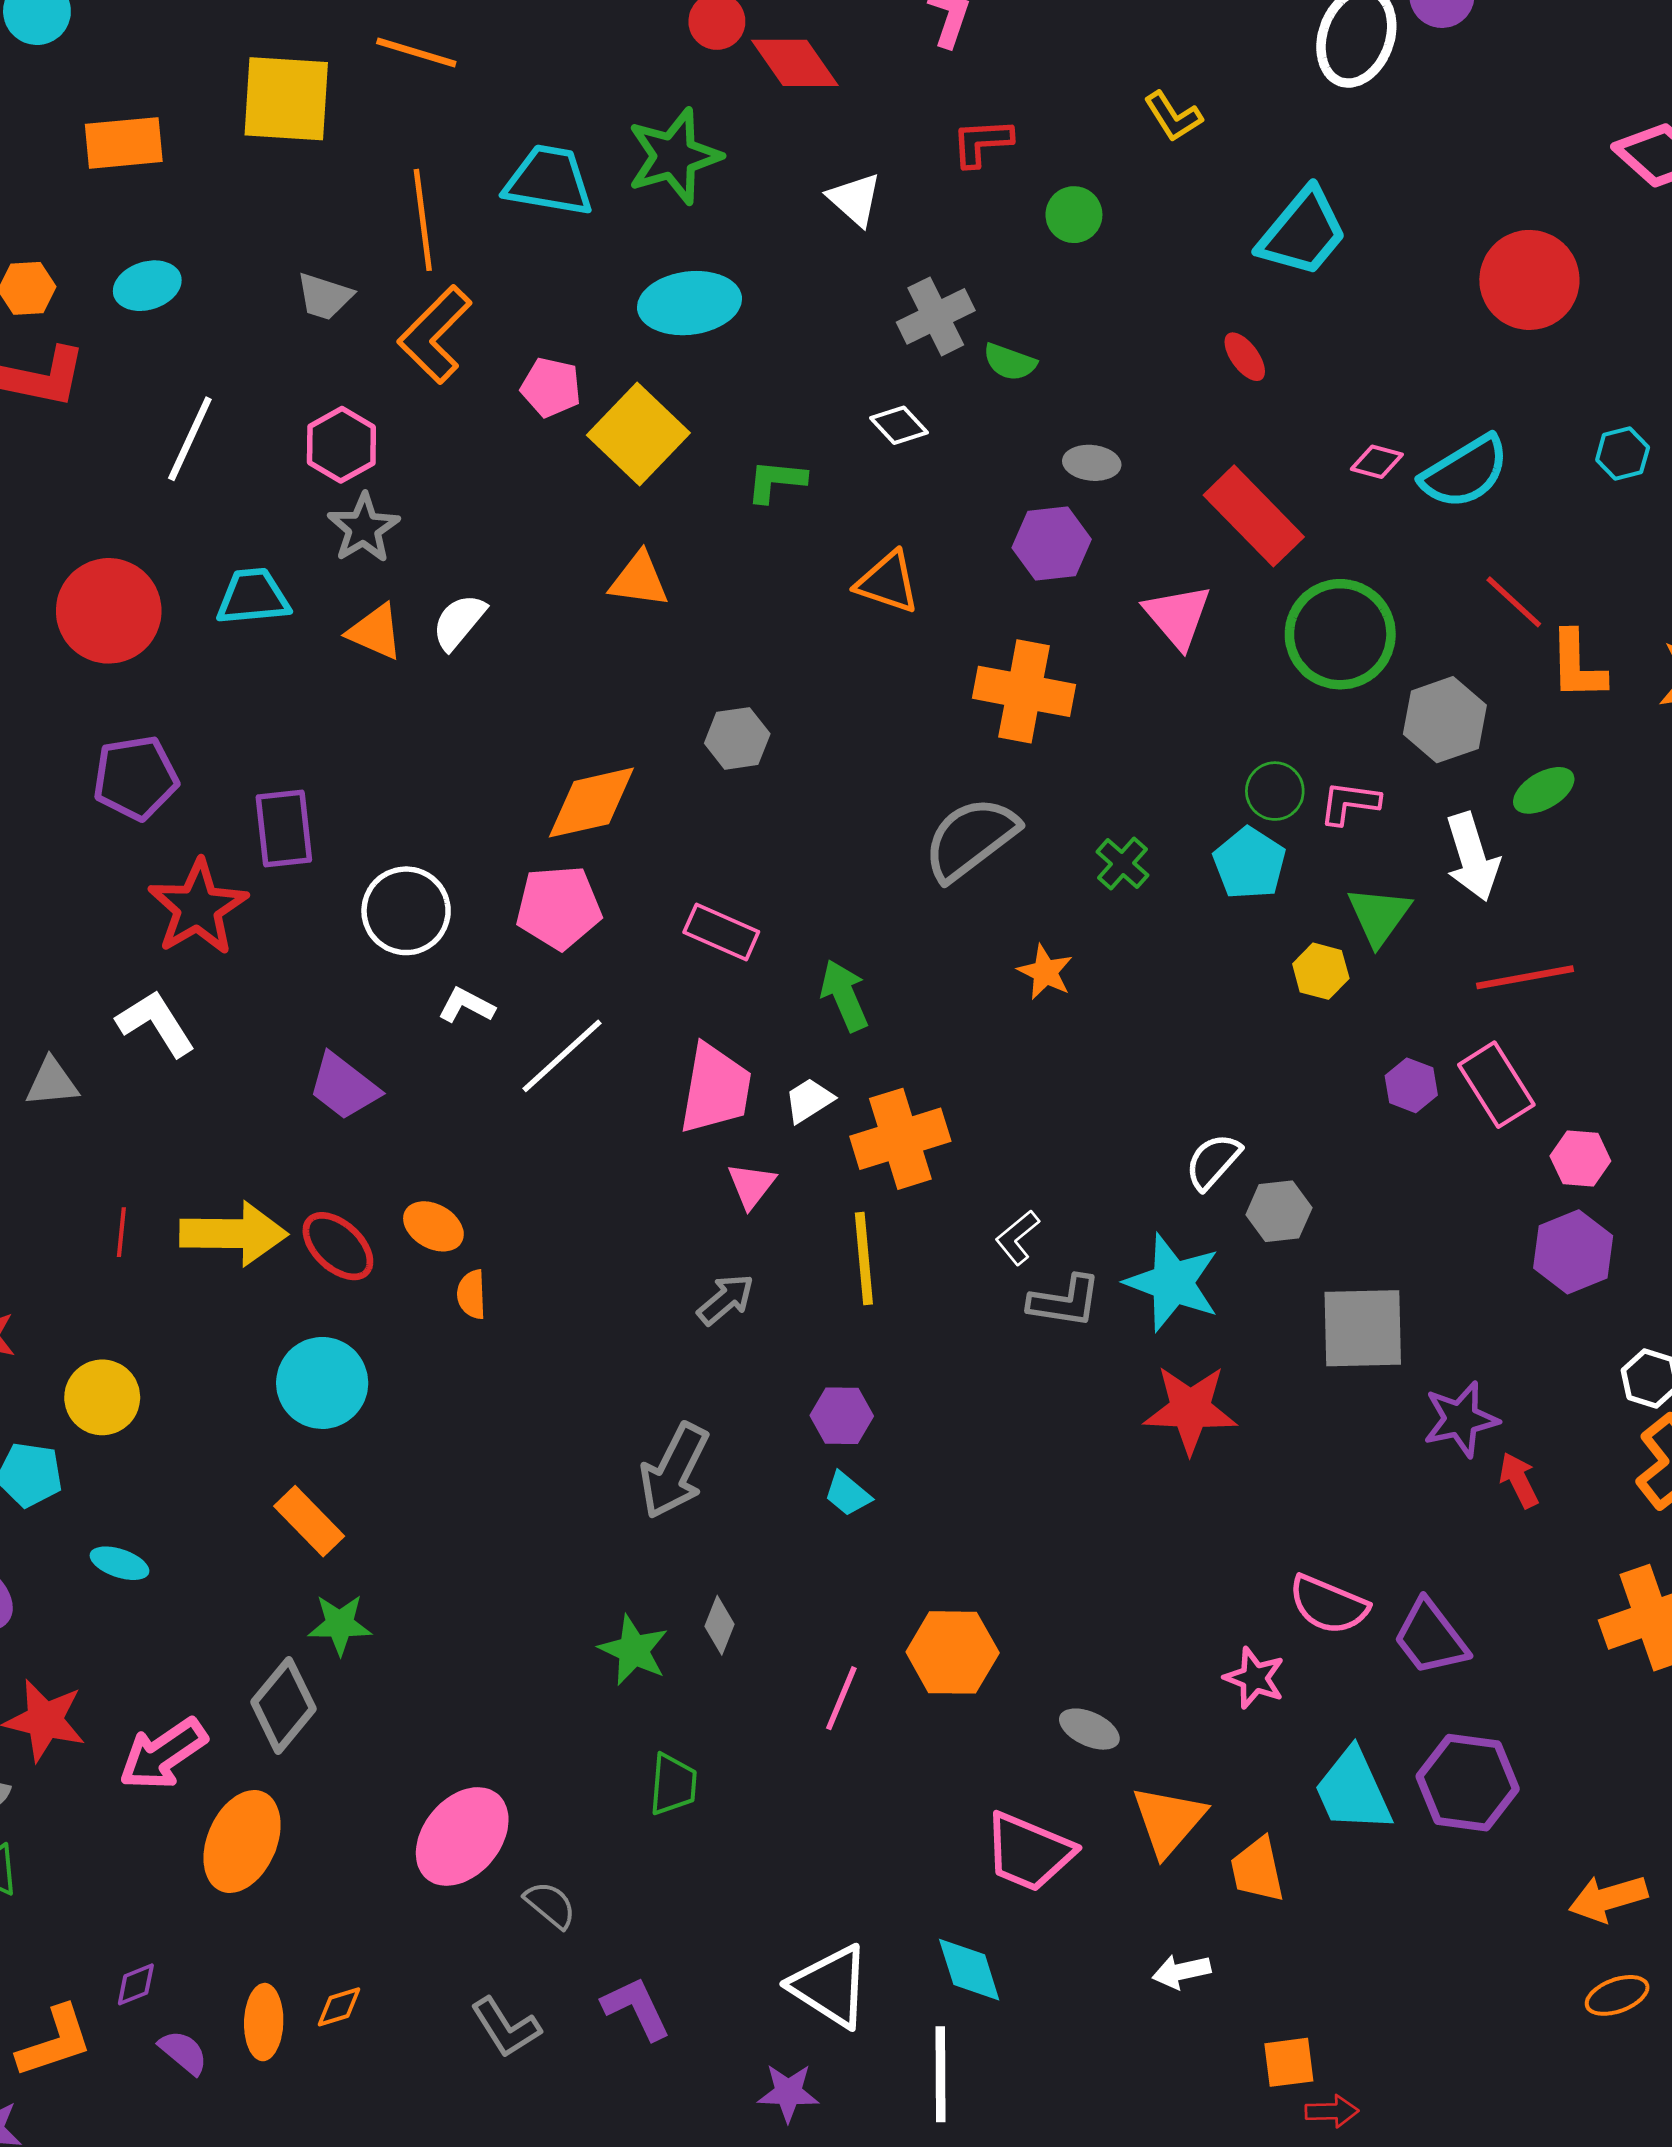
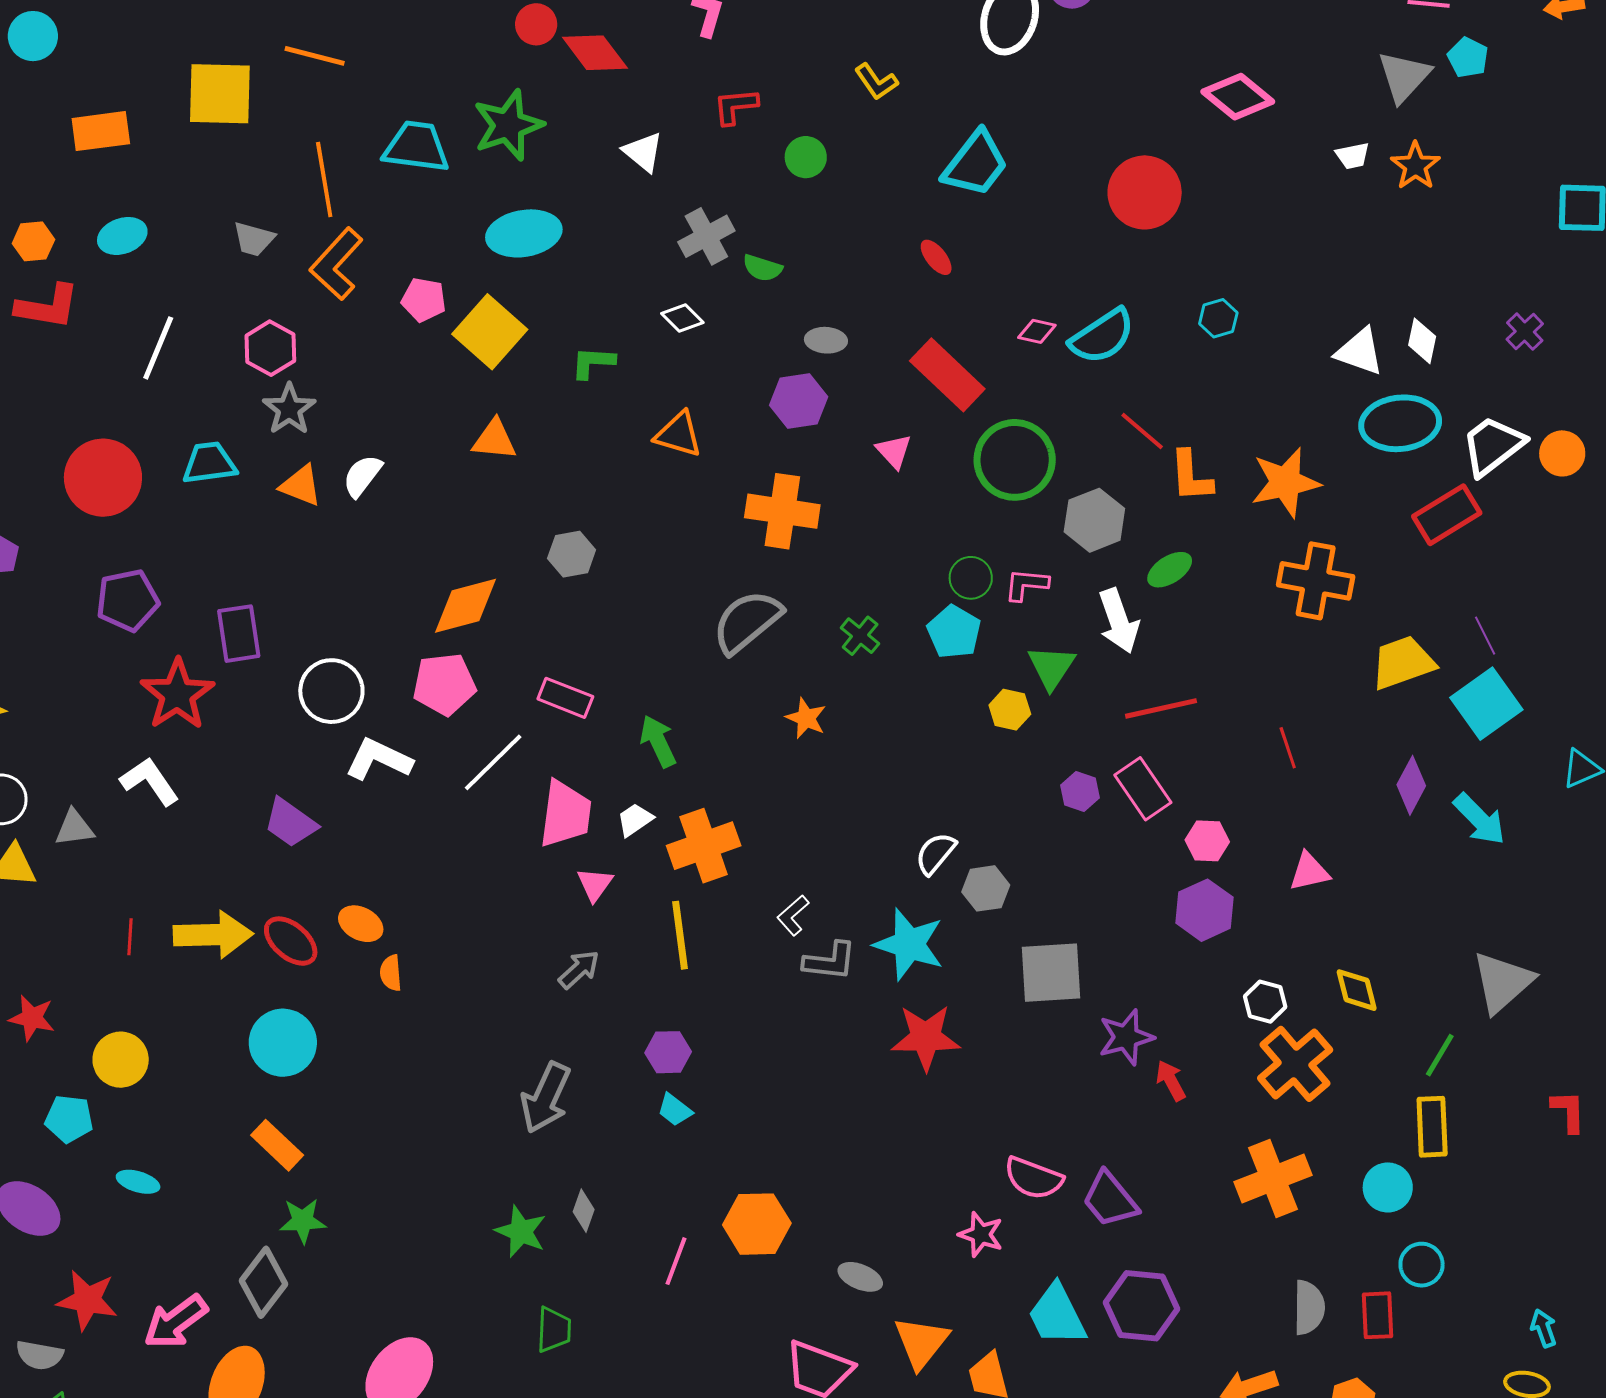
pink triangle: (1178, 616) -> (894, 451), size x0.7
white L-shape: (466, 1005) -> (379, 759), size x1.6
white line: (562, 1056) -> (493, 762), moved

